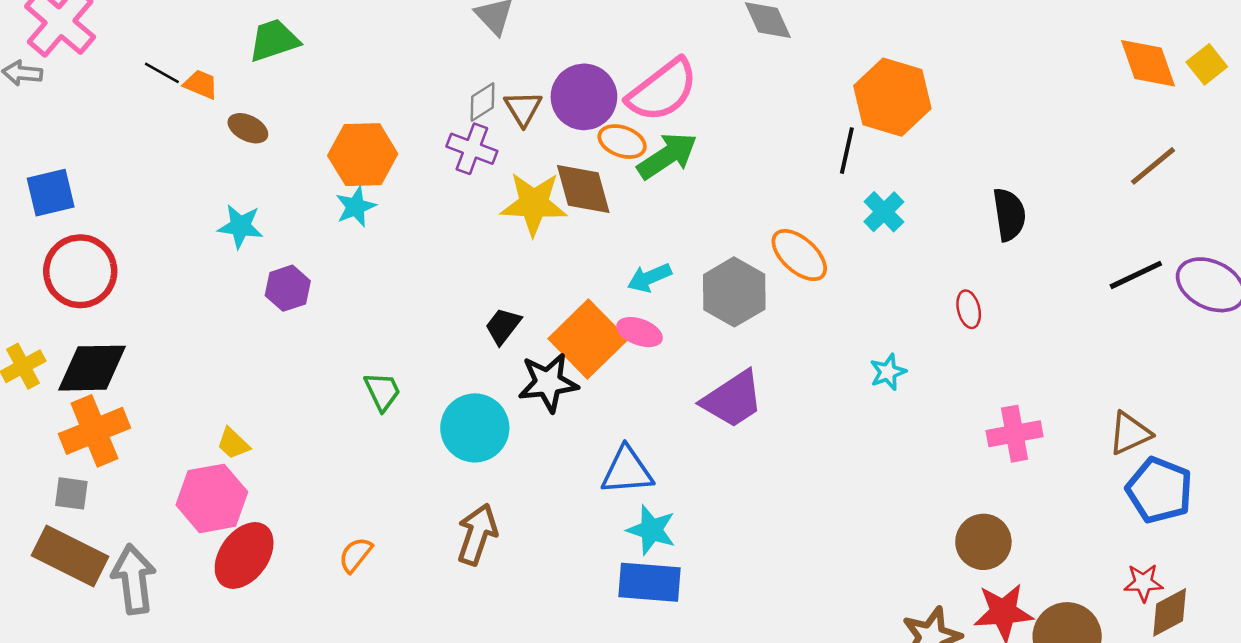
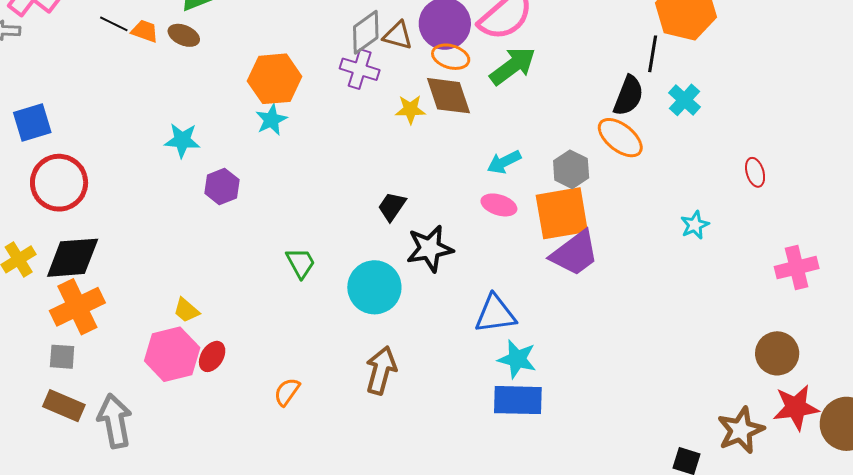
gray diamond: (483, 102) -> (366, 32), size x1.4
brown triangle: (523, 108) -> (398, 35), turned -40
brown ellipse: (248, 128) -> (184, 35), moved
orange ellipse: (622, 142) -> (451, 57), moved
yellow star: (534, 204) -> (410, 109), size x0.6
black semicircle: (1009, 215) -> (628, 96), moved, turned 33
gray hexagon: (734, 292) -> (571, 169), size x0.7
orange square: (588, 339) -> (562, 213), moved, turned 38
red ellipse: (244, 555) -> (212, 356), moved, size x0.6
brown rectangle: (70, 556) -> (64, 406), size x0.7

